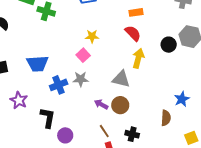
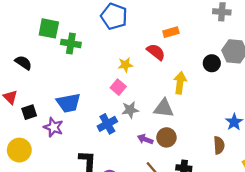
red semicircle: (133, 33) -> (156, 52), moved
gray star: (81, 79) -> (130, 110), moved
blue cross: (59, 85) -> (107, 124), moved
purple star: (19, 100) -> (53, 127), moved

